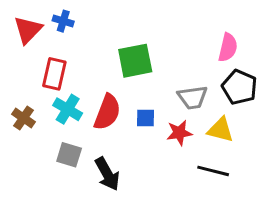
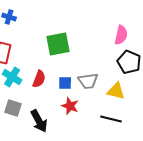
gray trapezoid: (193, 97) -> (88, 81), moved
red semicircle: (107, 112) -> (39, 79), size x0.7
red star: (179, 133) -> (70, 106), moved, turned 30

